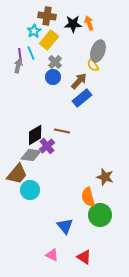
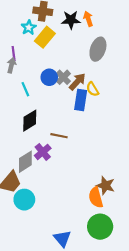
cyan line: (31, 53) -> (25, 89), moved
gray cross: (55, 62) -> (63, 77), moved
yellow semicircle: (93, 65) -> (93, 89), moved
blue rectangle: (82, 98) -> (81, 100), turned -42
black diamond: (35, 135) -> (30, 121), moved
gray diamond: (31, 155) -> (25, 162), turned -40
orange semicircle: (88, 197) -> (96, 197), moved

